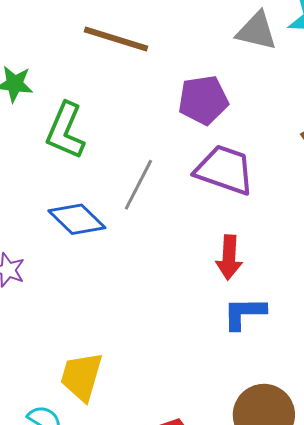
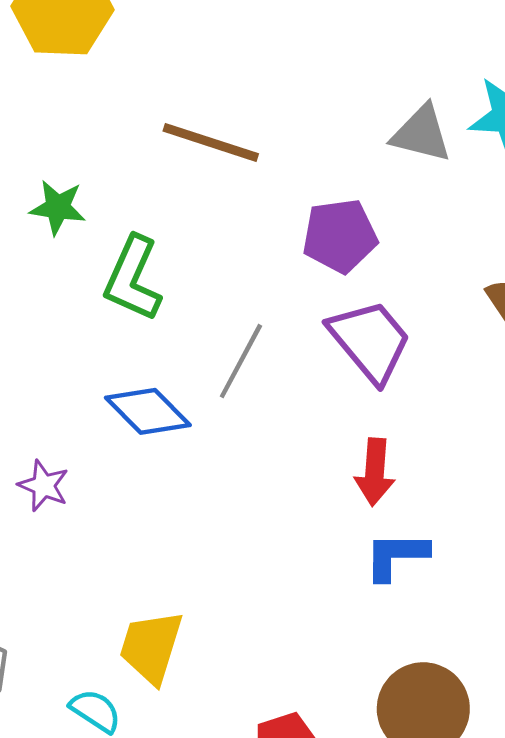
purple trapezoid: (224, 170) -> (370, 341), turned 30

